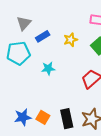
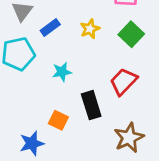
orange square: (43, 117) -> (58, 120), moved
black rectangle: (67, 119) -> (91, 105), moved

